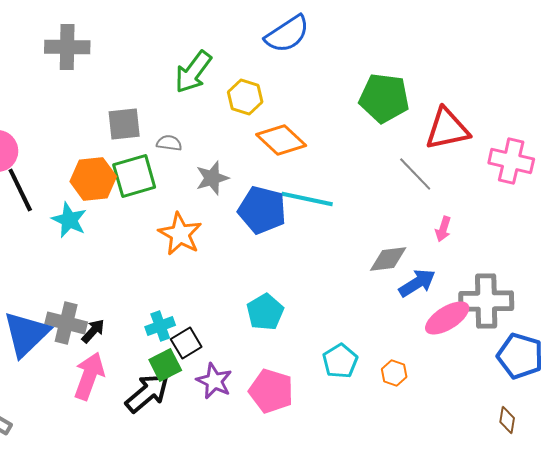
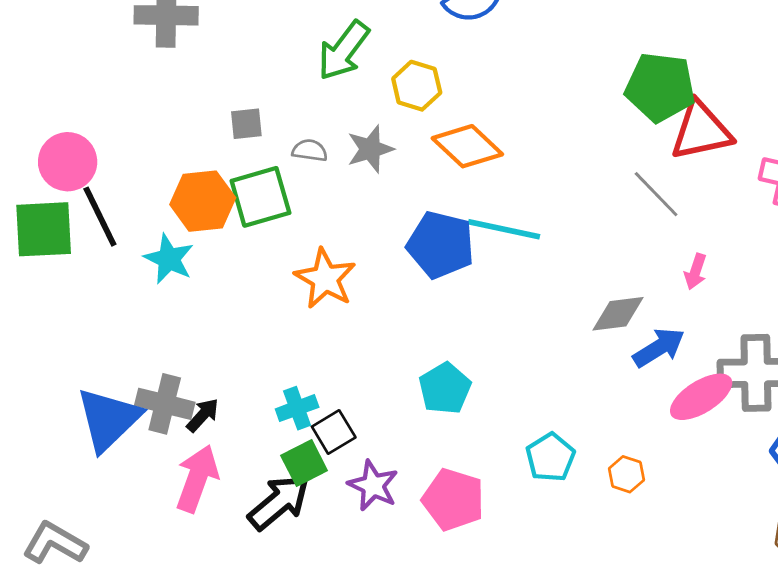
green pentagon: (384, 98) -> (660, 87), moved
gray square: (124, 124) -> (246, 124), size x0.7
gray star: (212, 178) -> (370, 149), moved

